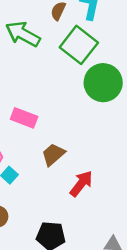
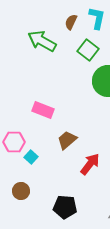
green square: (79, 45) -> (88, 50), size x0.7

